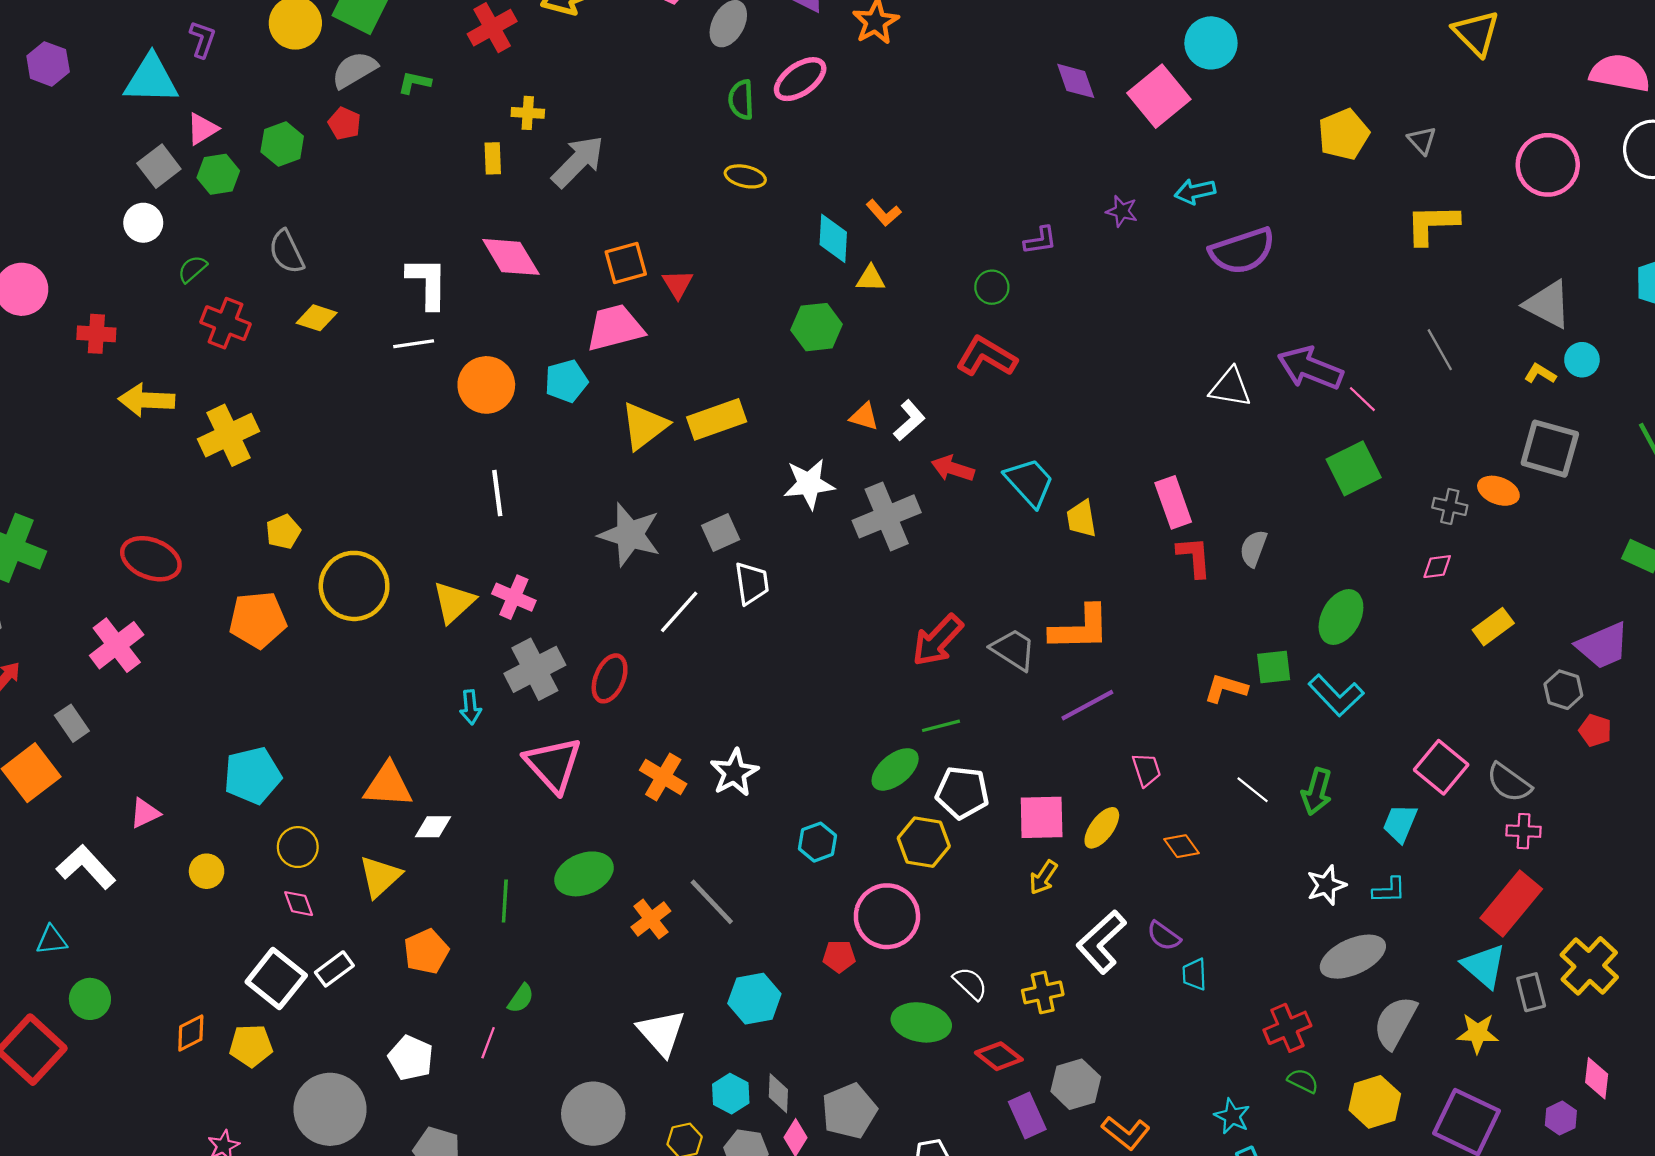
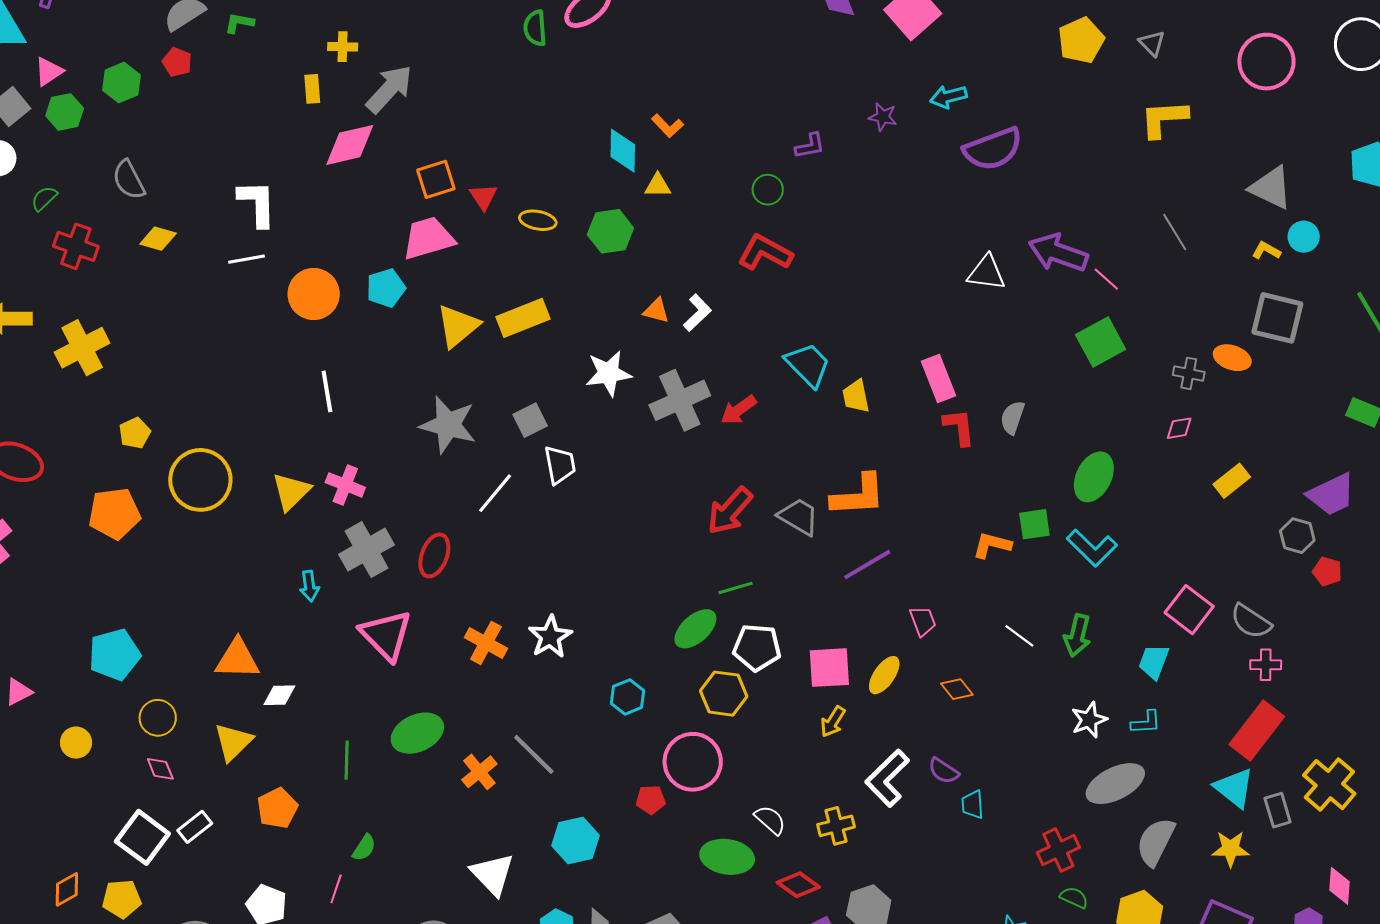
yellow ellipse: (745, 176) -> (538, 220), moved
pink diamond: (511, 257) -> (350, 145), moved, turned -70
red arrow: (953, 469) -> (739, 410), moved, turned -51

